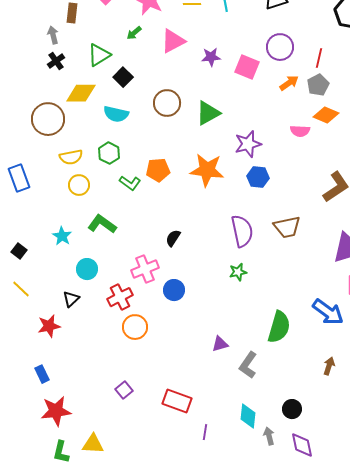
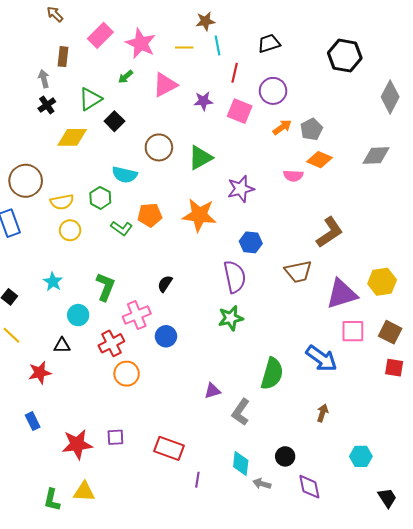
red line: (319, 58) -> (235, 73), moved
cyan semicircle: (116, 114) -> (125, 175), moved
brown circle: (48, 119) -> (26, 181), moved
blue hexagon: (258, 177) -> (251, 242), moved
green L-shape: (102, 224) -> (105, 287), moved, turned 76
brown trapezoid: (287, 227) -> (298, 272), moved
green star: (238, 272) -> (231, 318), size x1.4
black triangle: (71, 299) -> (62, 345), turned 42
purple square: (124, 390) -> (115, 437), turned 36
red star: (56, 411) -> (77, 444), moved
gray arrow: (269, 436) -> (262, 484), turned -60
purple diamond: (302, 445) -> (309, 487), moved

